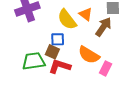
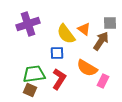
brown square: (52, 52) -> (30, 90), moved
red L-shape: (60, 66) -> (59, 79), turned 105

